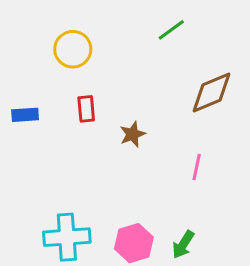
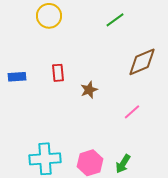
yellow circle: (73, 49) -> (49, 16), moved
pink line: (197, 167) -> (132, 112), turned 36

